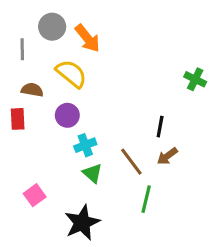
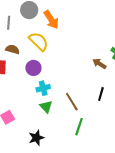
black line: (160, 127) -> (101, 94), moved
brown arrow: (167, 156) -> (99, 64), moved, turned 64
black star: (82, 223) -> (36, 138), size x0.7

